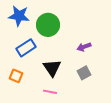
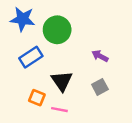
purple arrow: (84, 47) -> (100, 56), turned 48
orange square: (16, 76) -> (37, 98), moved

